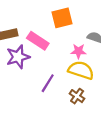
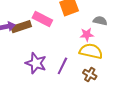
pink rectangle: (38, 41) -> (42, 19), moved
purple star: (18, 57) -> (36, 63), moved, turned -30

